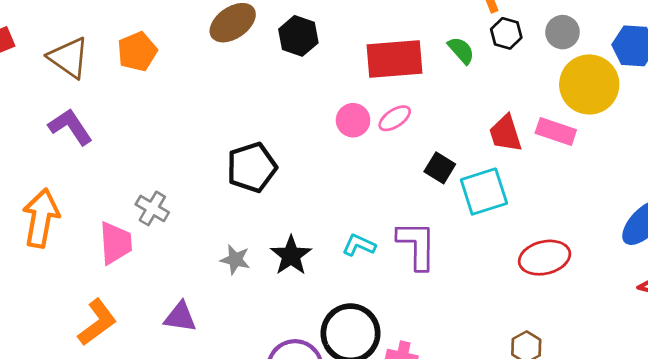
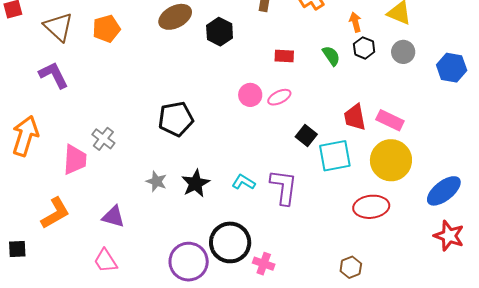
red rectangle: (394, 59) -> (284, 56), size x0.5
yellow circle: (589, 84) -> (391, 160), moved

